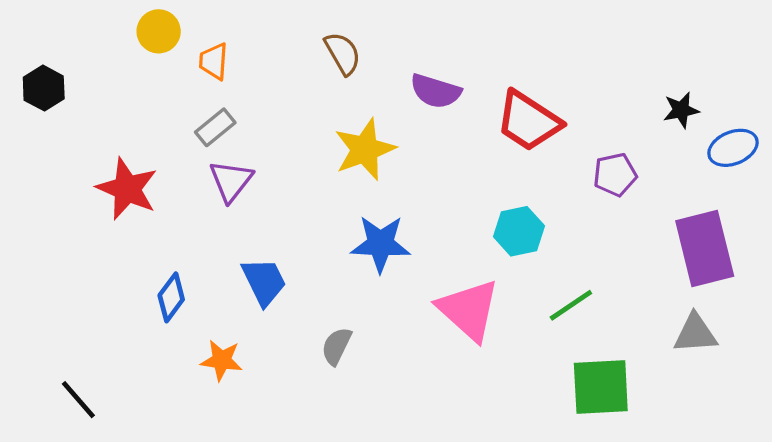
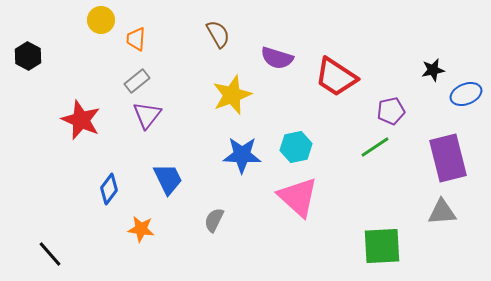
cyan hexagon: (519, 231) -> (296, 147), moved
green line: (571, 305) -> (375, 147), moved

